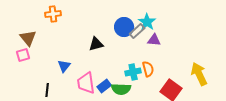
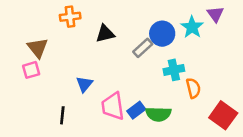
gray rectangle: (137, 31) -> (143, 48), moved
purple triangle: (154, 40) -> (215, 14), moved, turned 48
black triangle: (96, 44) -> (105, 34), moved
cyan cross: (133, 72) -> (174, 70), moved

